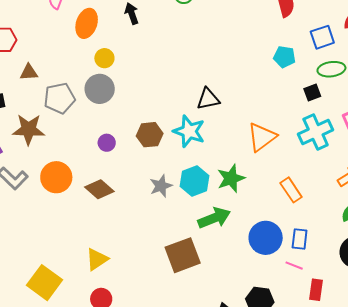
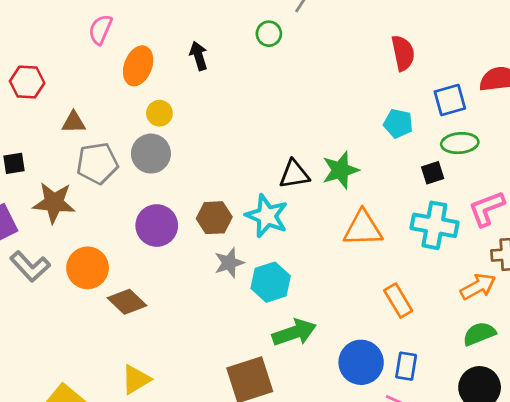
brown triangle: (29, 72) -> (74, 122), moved
cyan cross: (316, 132) -> (434, 225), turned 32
orange triangle: (262, 137) -> (363, 228), turned 32
purple circle: (107, 143) -> (157, 226), size x1.8
green star: (231, 178) -> (340, 170), moved
gray star: (161, 186) -> (229, 263), moved
brown diamond: (99, 189) -> (127, 302), moved

